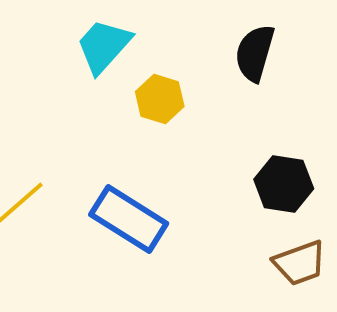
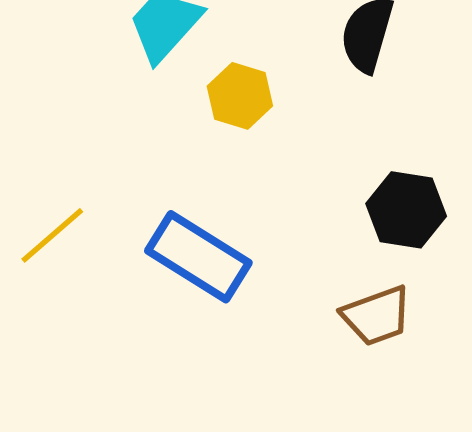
brown trapezoid: (300, 263) -> (377, 316), moved

